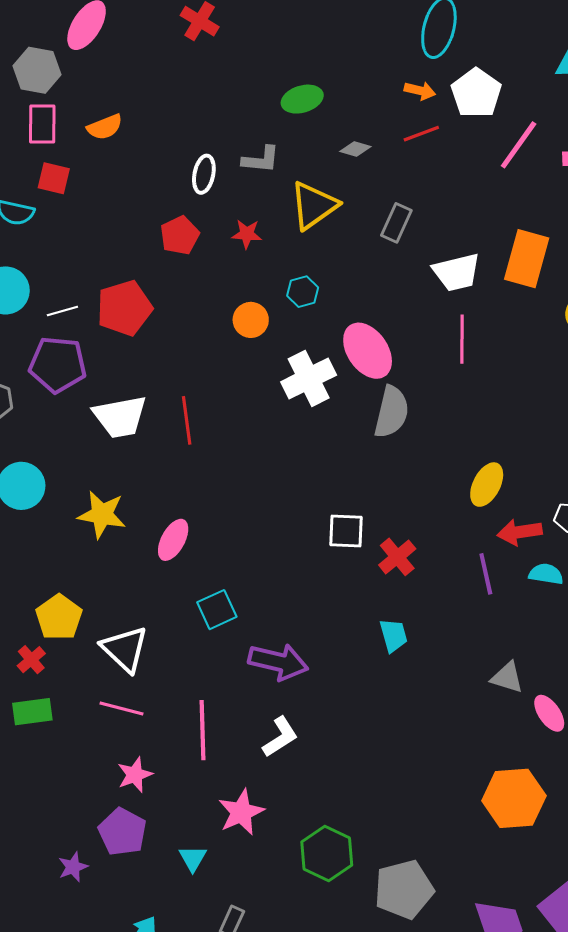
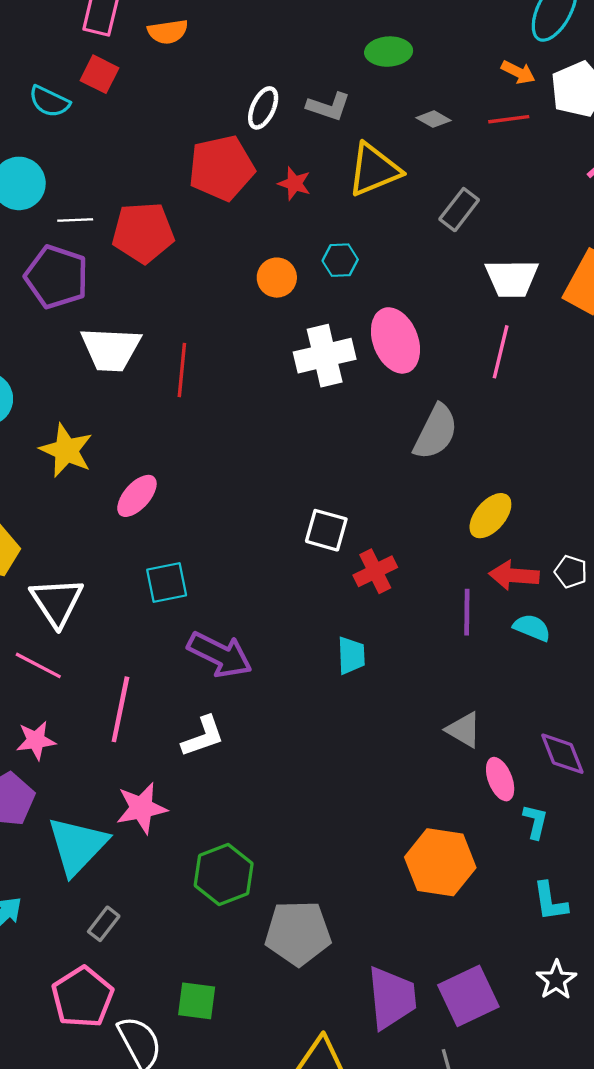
red pentagon: (180, 235) -> (221, 168), size x1.5
gray semicircle: (392, 412) -> (436, 432), moved
cyan triangle: (193, 858) -> (77, 846), size x2.0

